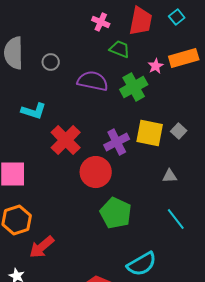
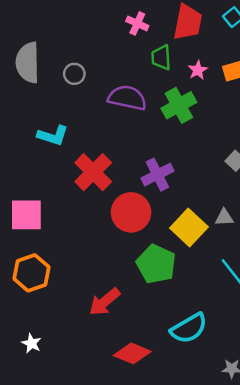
green trapezoid: (120, 49) -> (161, 57), turned -115
pink star: (156, 66) -> (198, 70), moved
yellow square: (150, 133) -> (189, 228), moved, turned 32
red arrow: (42, 247) -> (105, 302), moved

